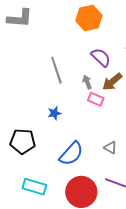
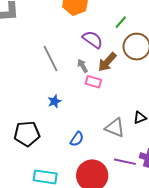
gray triangle: (110, 148) -> (115, 128), size x1.5
blue semicircle: (71, 154) -> (77, 139), size x0.6

